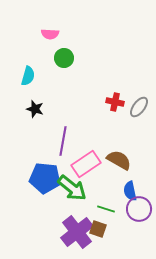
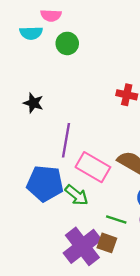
cyan semicircle: (28, 76) -> (31, 33), moved, turned 72
pink rectangle: (86, 164) -> (93, 167), turned 64
green arrow: (72, 188) -> (77, 195), size x0.7

